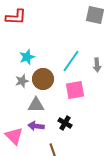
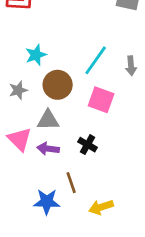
gray star: (22, 81) -> (18, 90), moved
pink square: (75, 90) -> (101, 100), turned 30
pink triangle: (14, 136) -> (20, 139), moved

